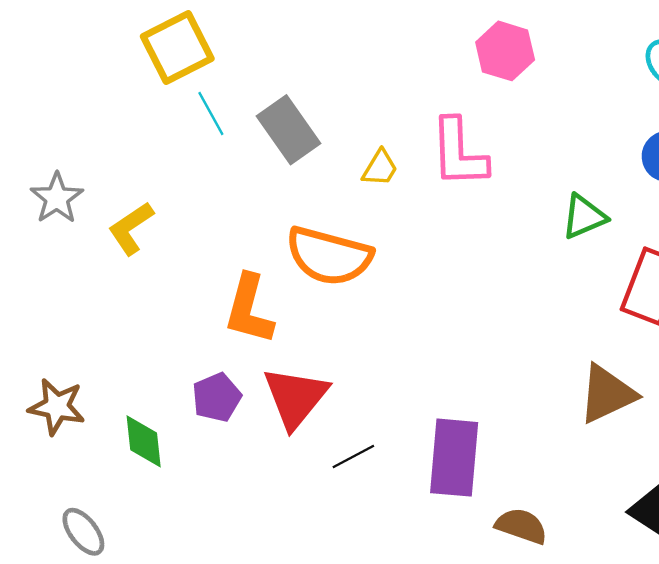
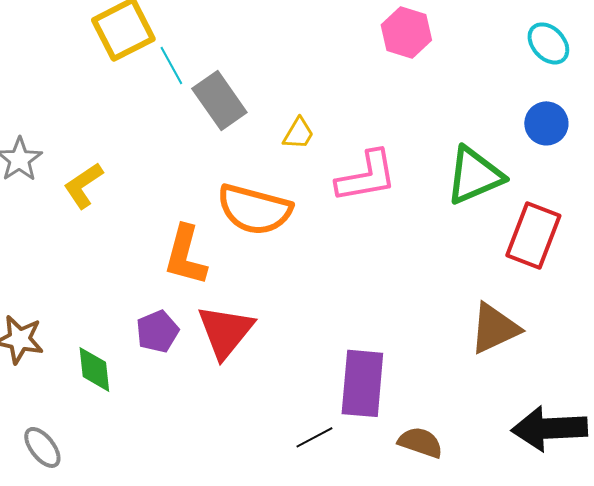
cyan line: (211, 114) -> (171, 65), moved
pink L-shape: (459, 153) -> (366, 176), moved, turned -98
green triangle: (584, 217) -> (474, 175), size x1.5
black line: (353, 456) -> (314, 437), moved

